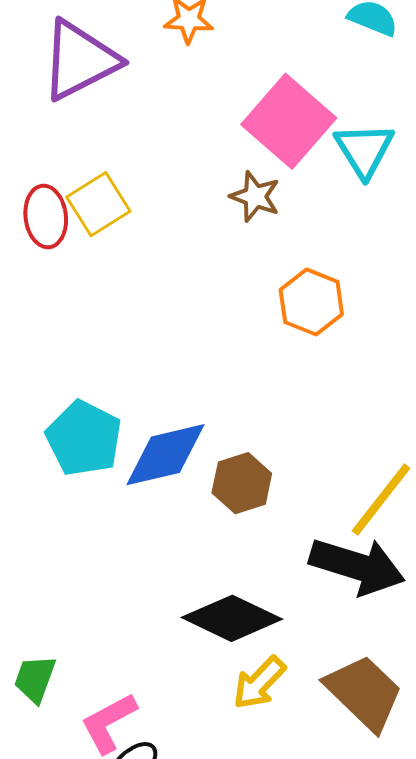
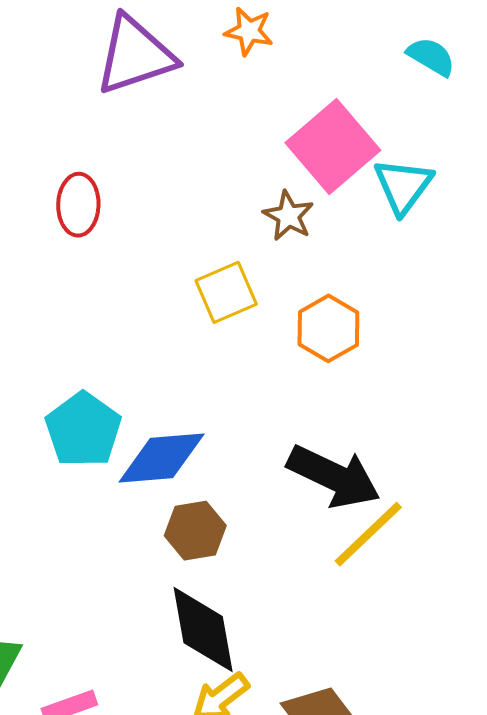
yellow square: (98, 204) -> (226, 292), moved
brown hexagon: (242, 483) -> (195, 531), moved
black arrow: (357, 566) -> (334, 476), moved
black diamond: (232, 618) -> (203, 630), turned 46

